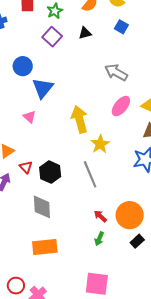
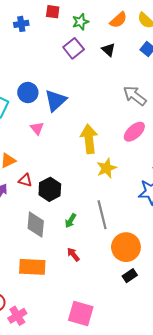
black triangle: (85, 33) -> (108, 50), turned 48
blue circle: (23, 66) -> (28, 93), moved
red triangle: (26, 167) -> (25, 180), turned -40
gray line: (90, 174) -> (102, 215), moved
red arrow: (100, 216) -> (73, 254), moved
green arrow: (99, 239) -> (71, 221), moved

